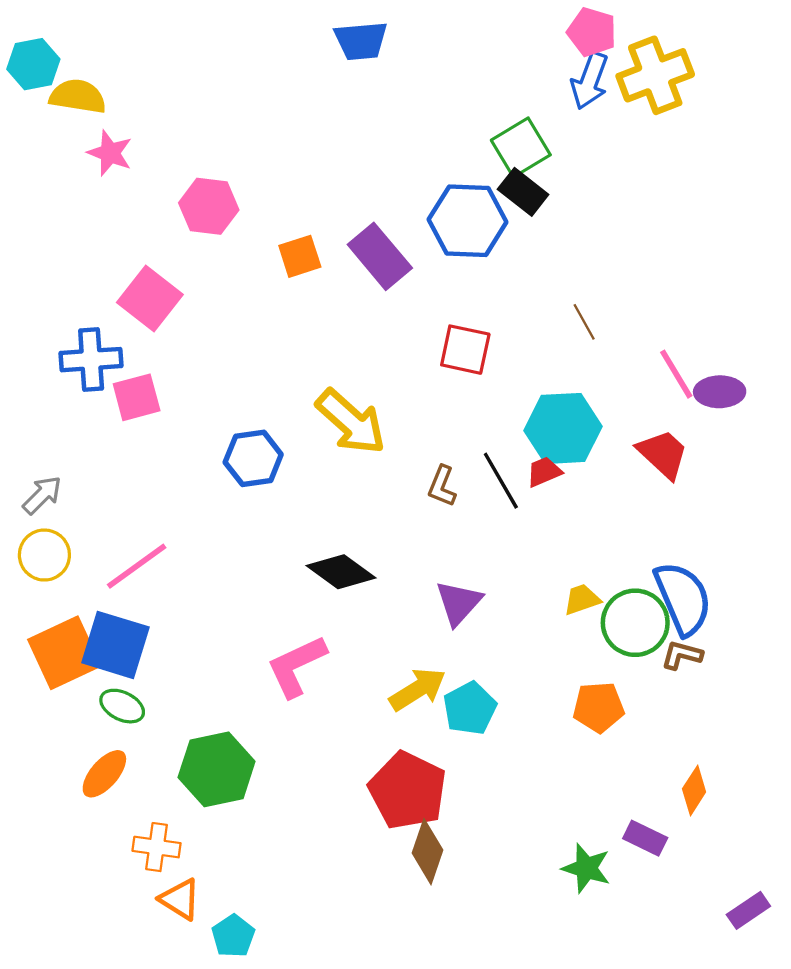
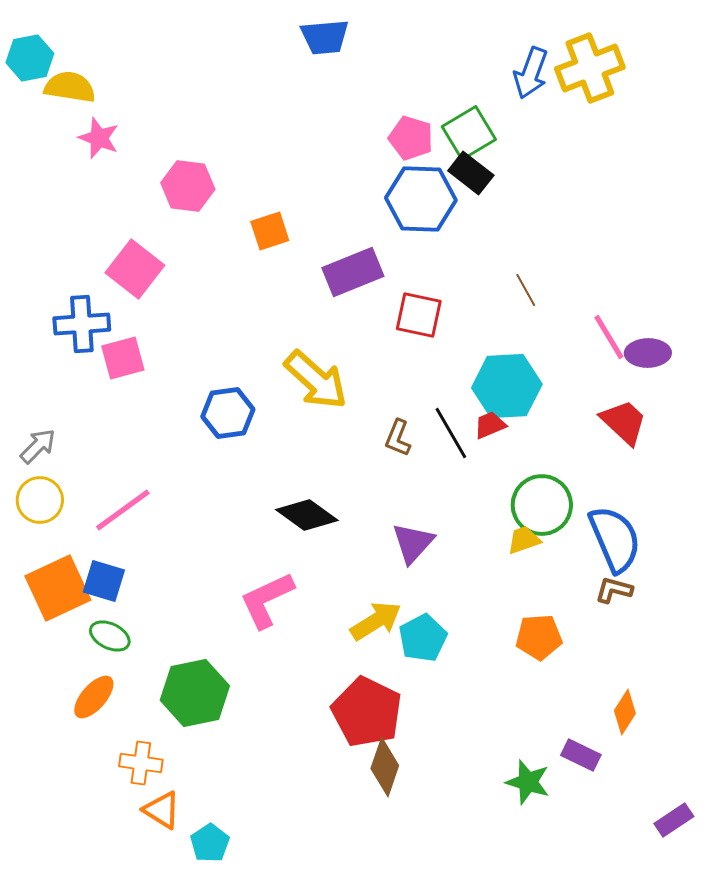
pink pentagon: (592, 32) -> (411, 138), moved
purple rectangle: (380, 256) -> (353, 272), moved, turned -72
red trapezoid: (663, 454) -> (624, 422), moved
green circle: (635, 623) -> (542, 505), moved
blue square: (115, 645) -> (104, 581), size x0.7

